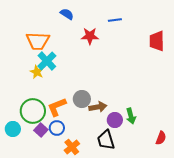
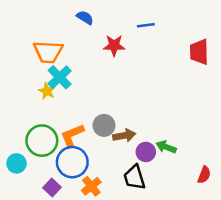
green arrow: (131, 116) -> (166, 147), turned 126
blue circle: (57, 128) -> (72, 162), size x1.6
purple square: (41, 130) -> (52, 187), moved

